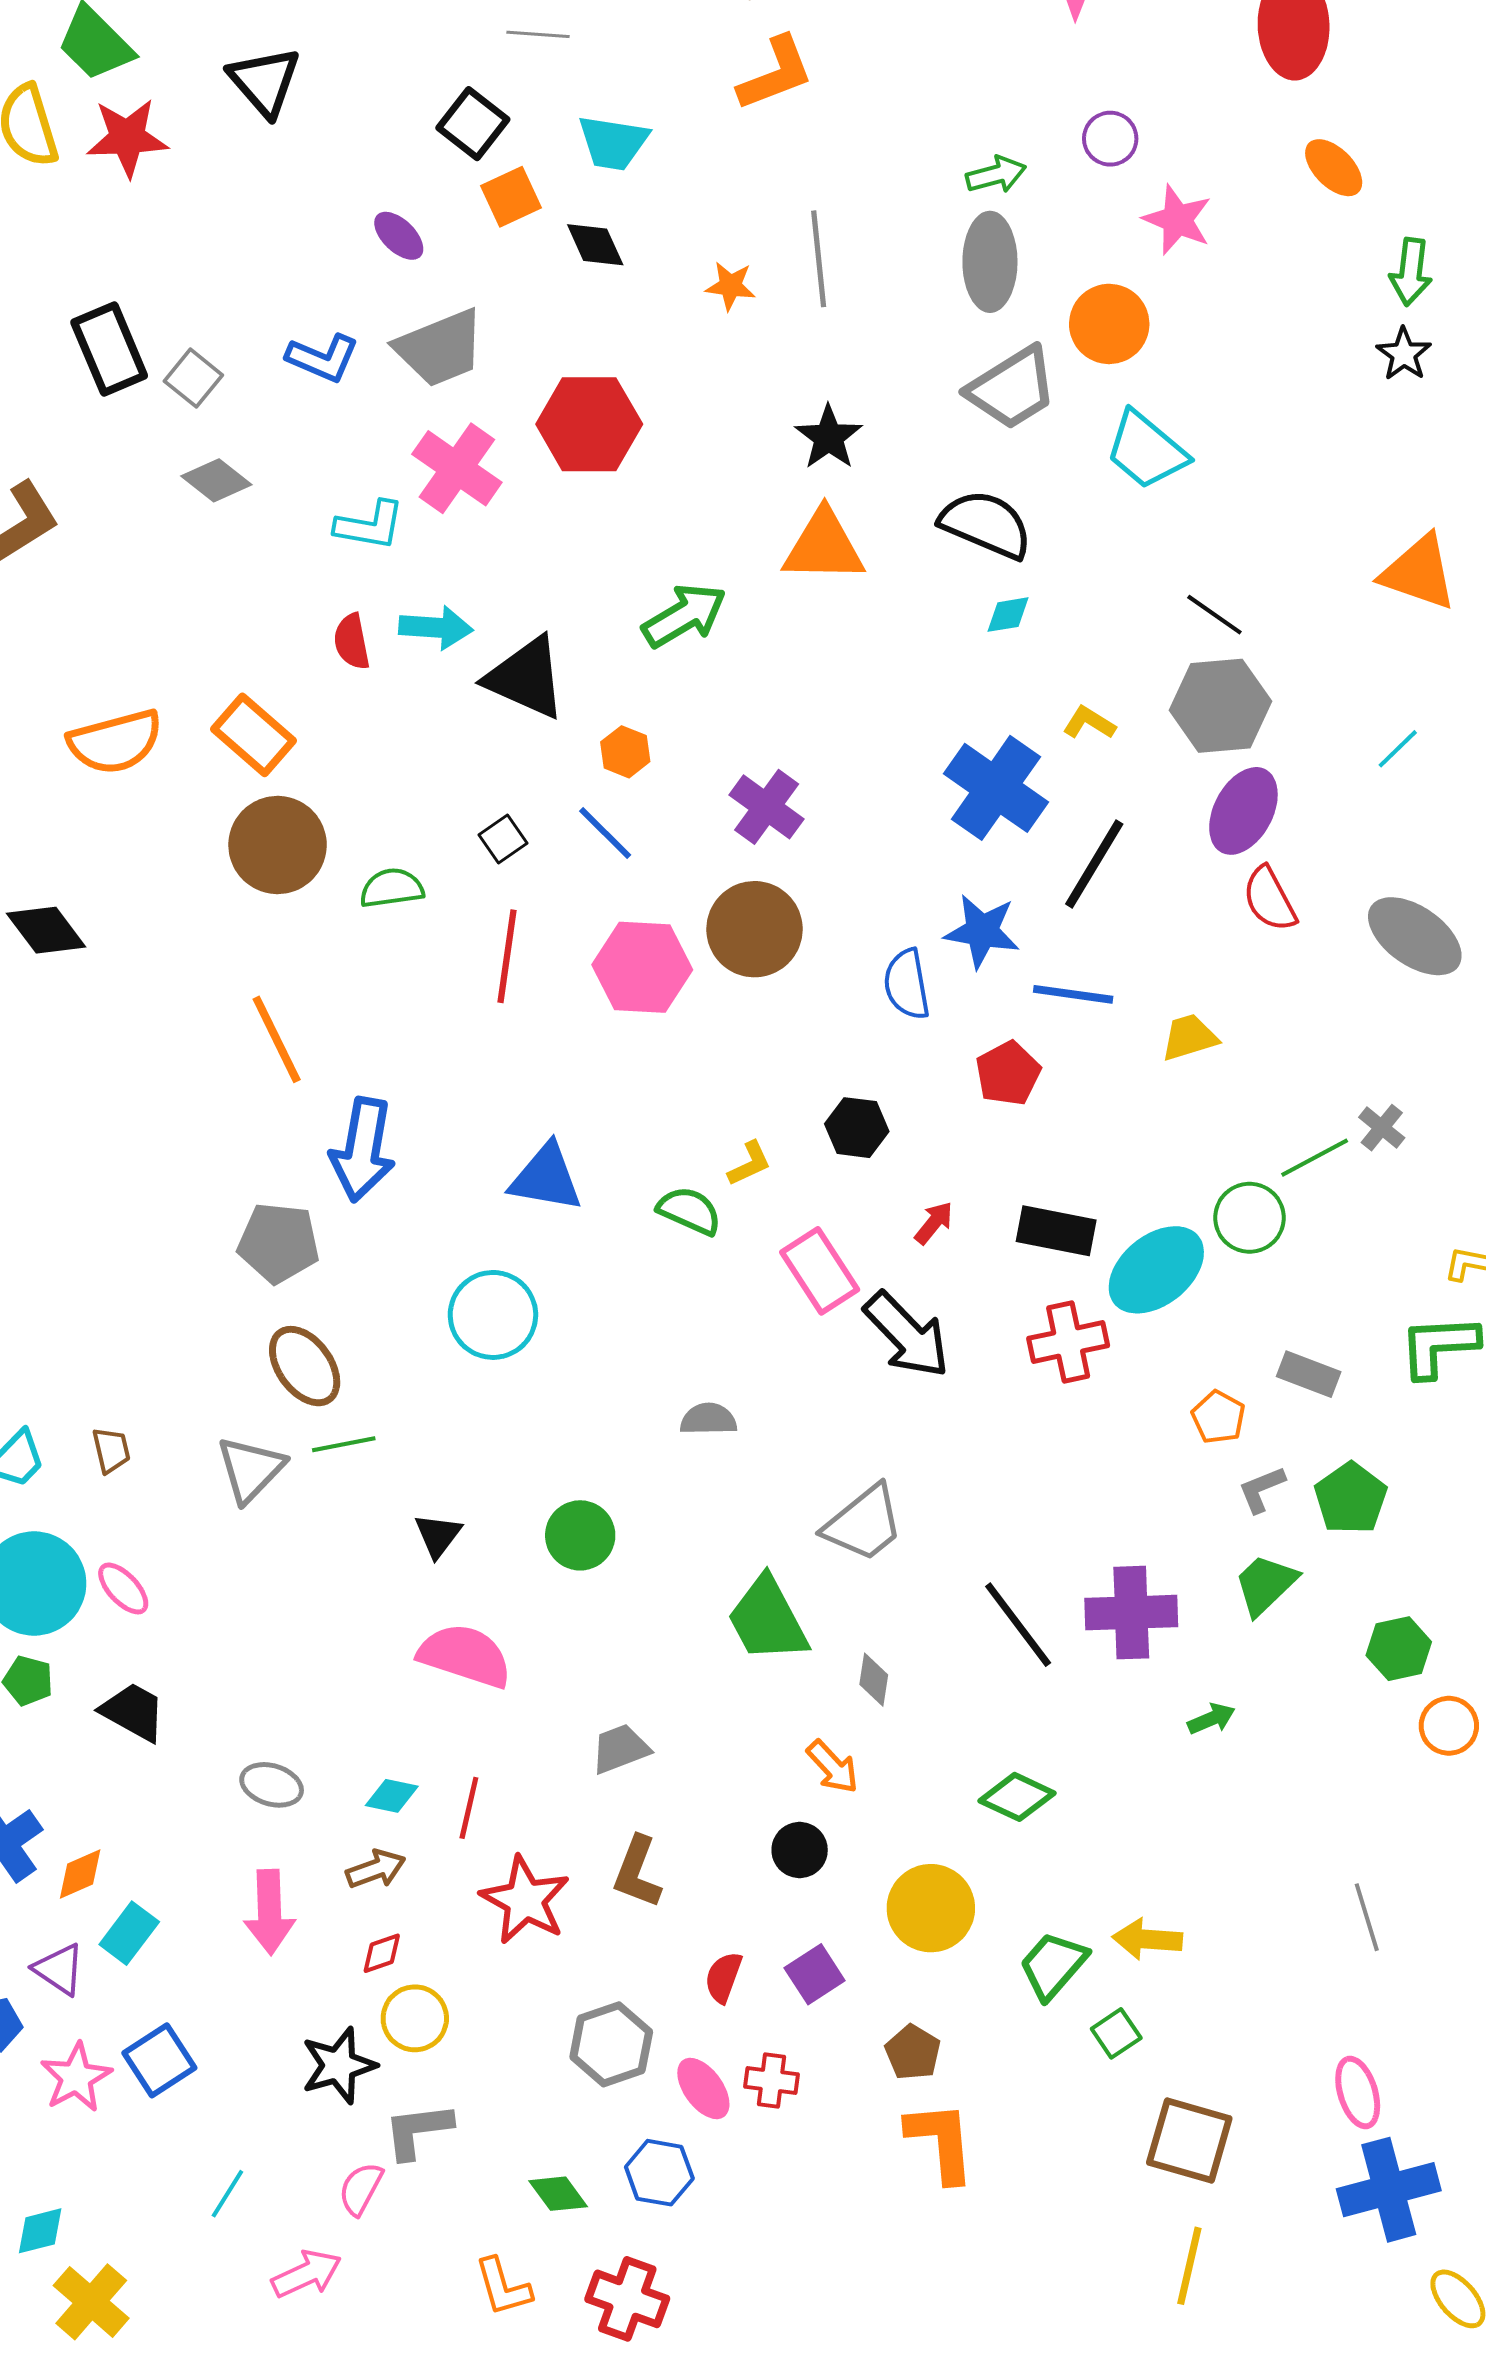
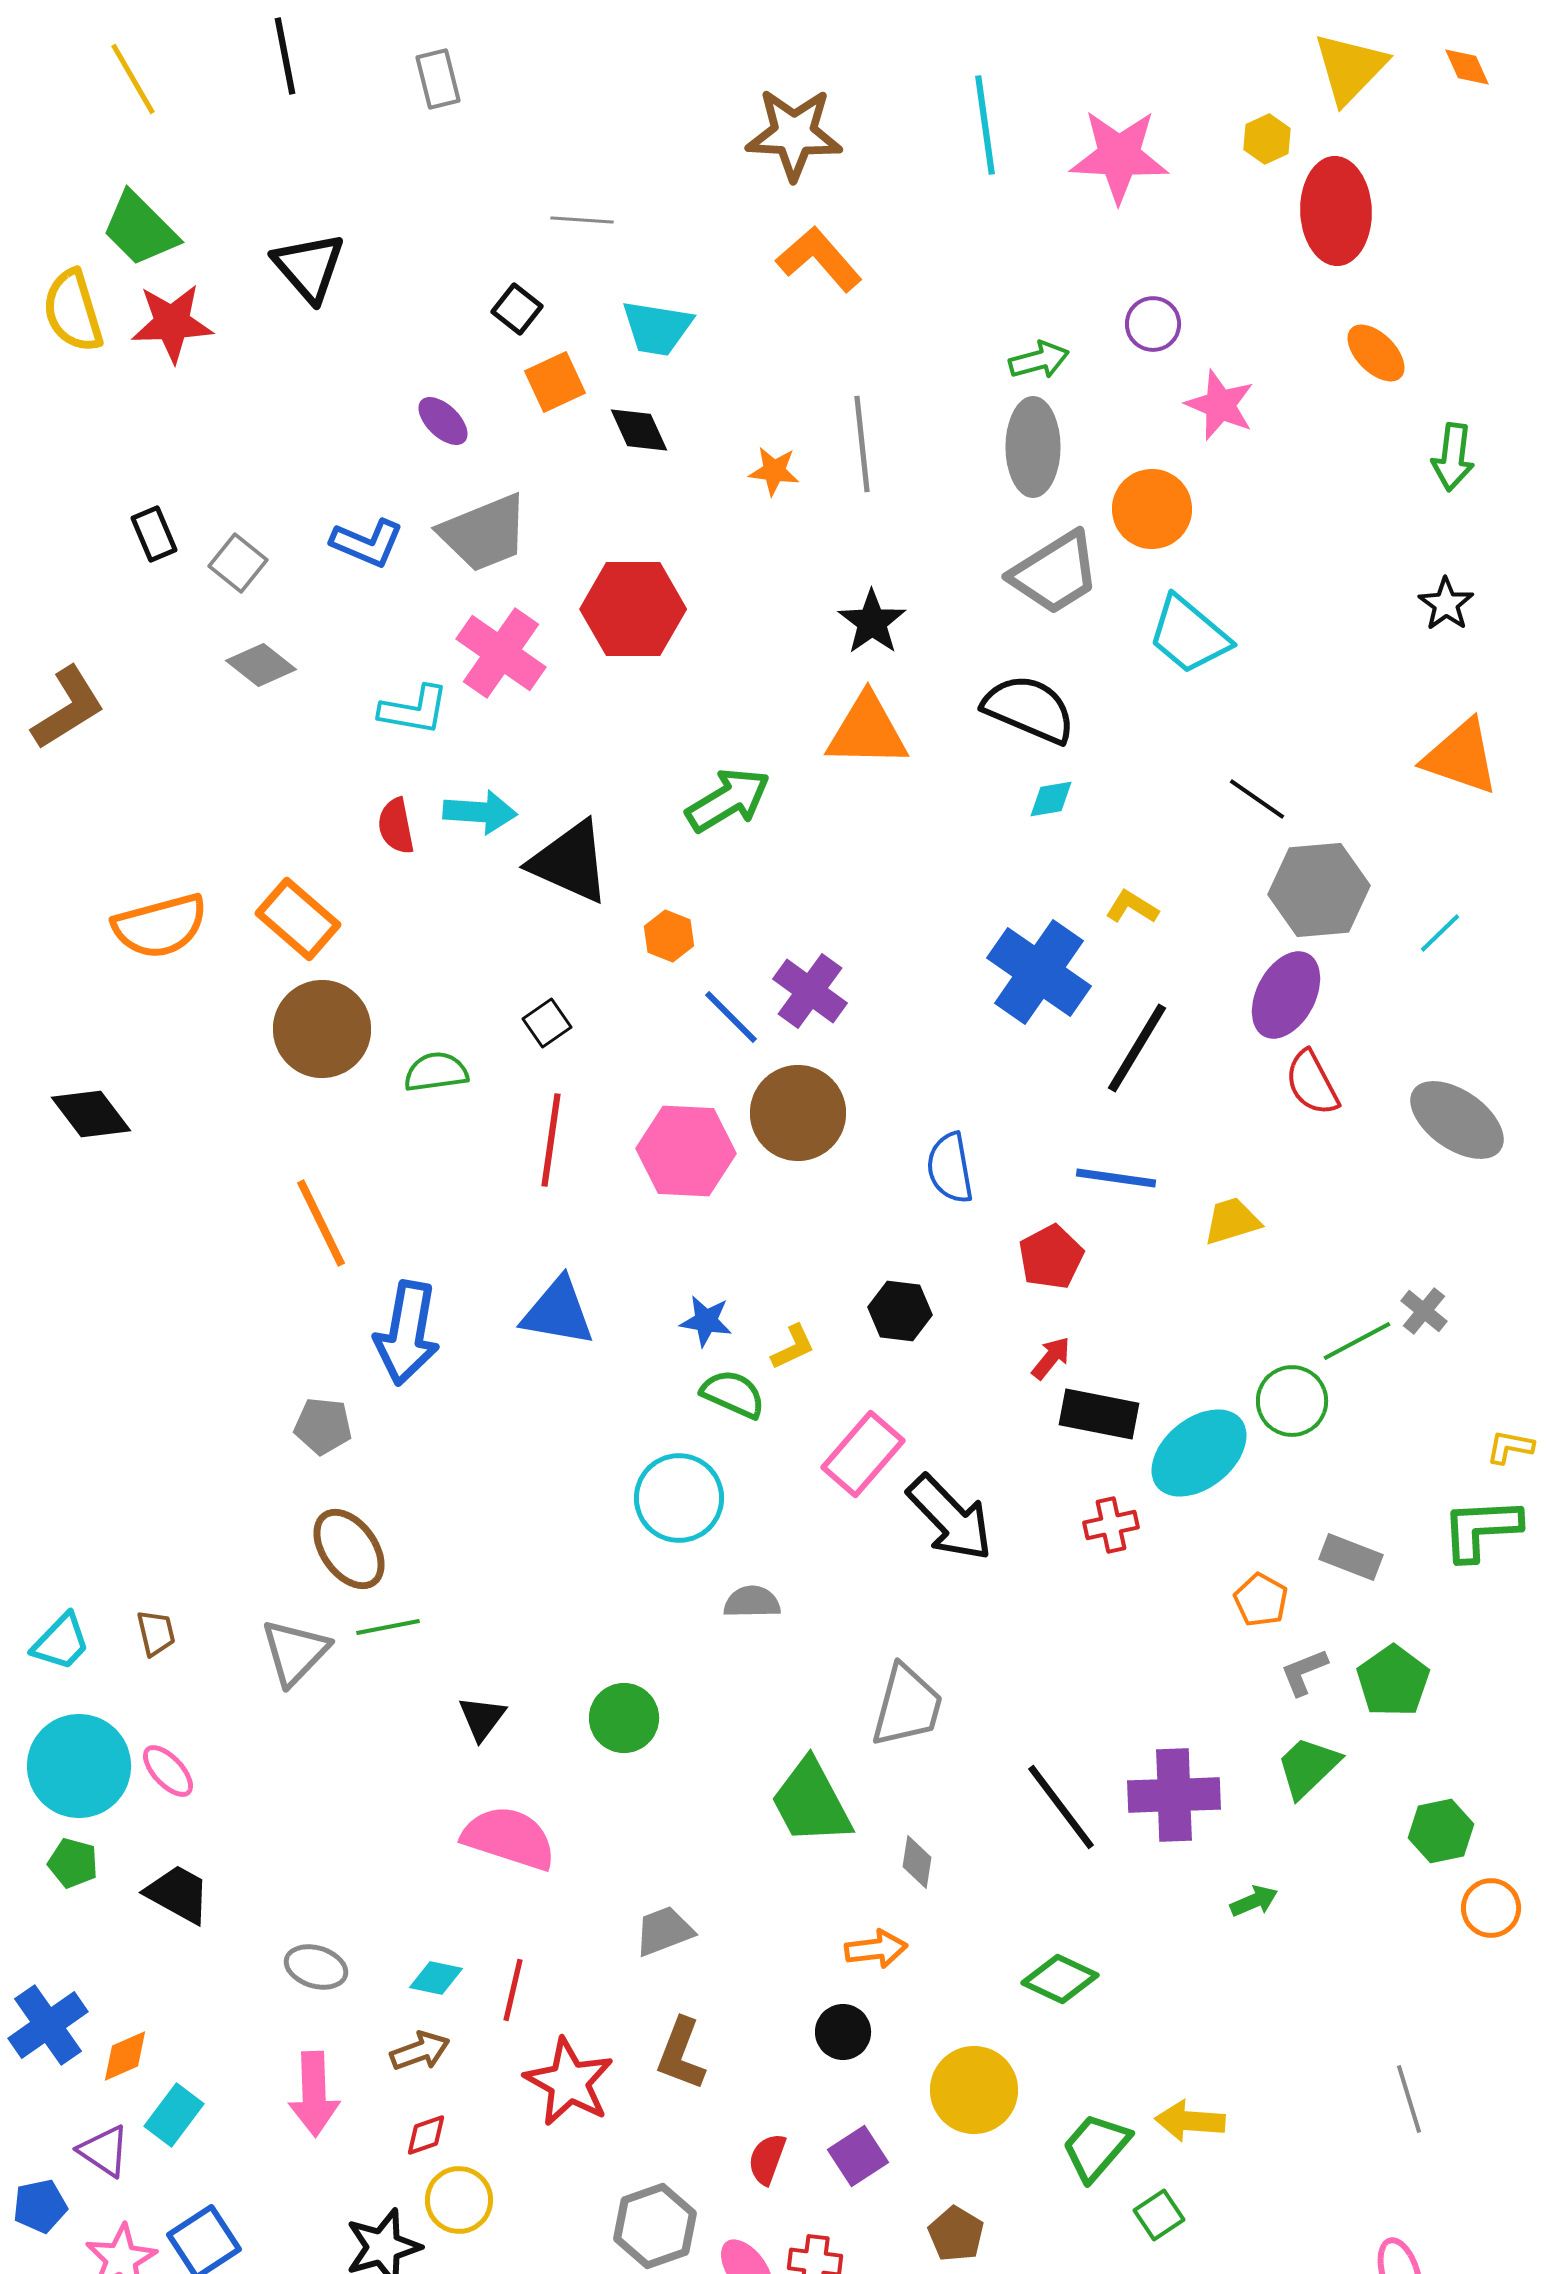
orange L-shape: (776, 73) -> (819, 259), turned -110
black square: (473, 124) -> (517, 309), size x0.7
black rectangle: (109, 349) -> (154, 534), size x0.6
black star: (1404, 354) -> (1446, 604), moved
gray hexagon: (1220, 706) -> (1319, 890), moved
blue line: (605, 833) -> (731, 1017), moved
blue star: (982, 931) -> (706, 1321), moved, size x0.7
blue triangle: (546, 1178) -> (558, 1312), moved
red arrow: (934, 1223) -> (1051, 1358), moved
gray pentagon: (279, 1243) -> (323, 1426), size x0.7
pink rectangle: (820, 1271) -> (863, 1454), turned 74
cyan circle: (493, 1315) -> (679, 1498), moved
red cross: (1068, 1342) -> (1111, 1525), size x0.7
gray trapezoid: (864, 1523) -> (907, 1706), turned -36
orange arrow: (833, 1767) -> (876, 1949), turned -54

